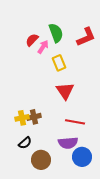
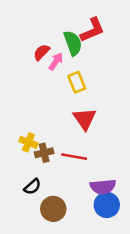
red L-shape: (86, 37) -> (92, 30), moved
yellow cross: (22, 118) -> (28, 142), moved, turned 32
red line: (75, 122) -> (74, 157), moved
purple semicircle: (68, 143) -> (103, 187), moved

